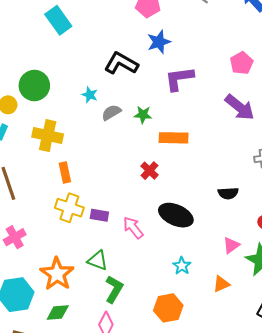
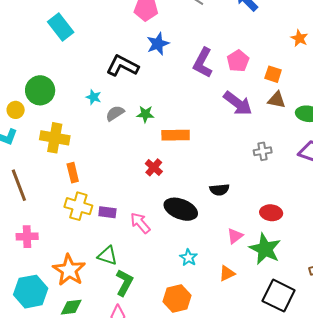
purple L-shape: (179, 79) -> (203, 63), moved, turned -52
black semicircle: (228, 193) -> (219, 190), moved
pink cross: (15, 237) -> (27, 237), turned 30

